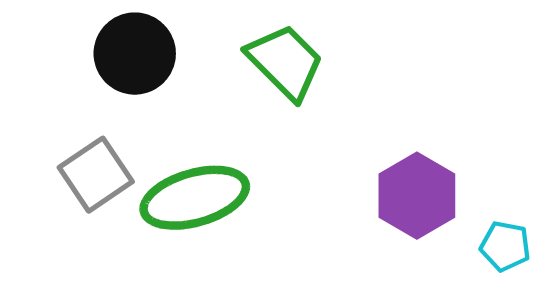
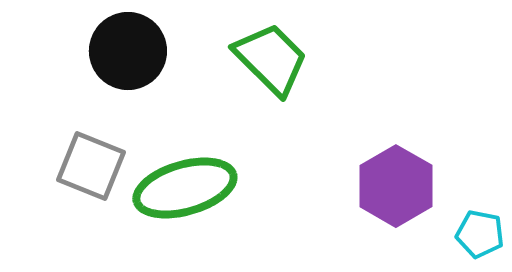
gray square: (96, 175) -> (91, 166), turned -34

